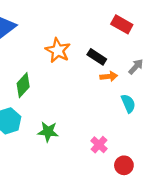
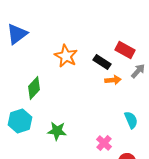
red rectangle: (122, 24) -> (125, 50), moved
cyan semicircle: (128, 103) -> (131, 120), moved

